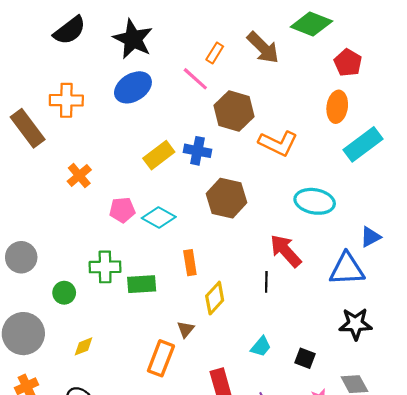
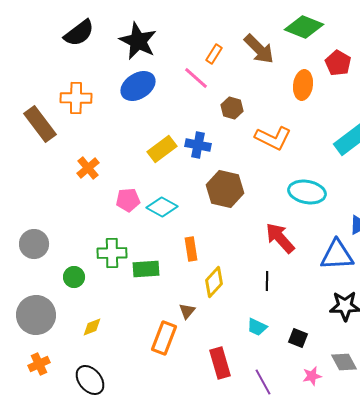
orange ellipse: (337, 107) -> (303, 85), moved
brown hexagon: (234, 111) -> (232, 108), size x0.6
black line: (266, 282) -> (267, 281), moved
cyan trapezoid: (261, 346) -> (257, 327), turned 75

